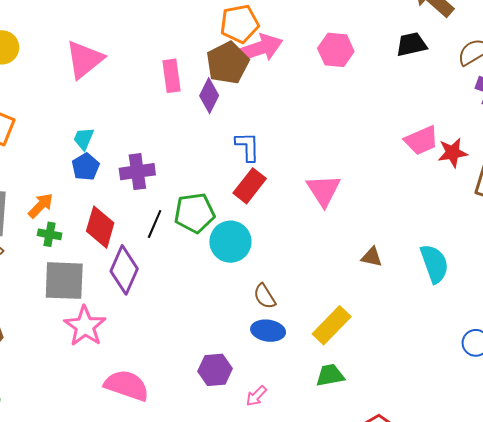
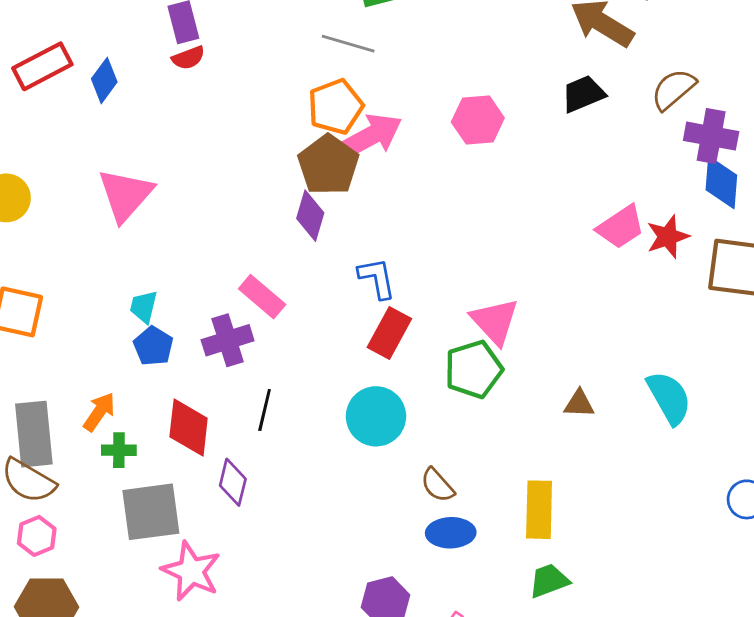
pink rectangle: (171, 76) -> (262, 297), moved, turned -32
green pentagon: (194, 213) -> (474, 369), moved
purple diamond: (124, 270) -> (233, 482), size x0.7
yellow rectangle: (332, 325) -> (539, 510), turned -33

